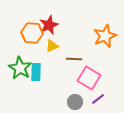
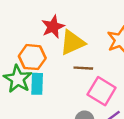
orange hexagon: (32, 33) -> (32, 57), moved
yellow triangle: (52, 46) -> (72, 43), moved, size x1.6

